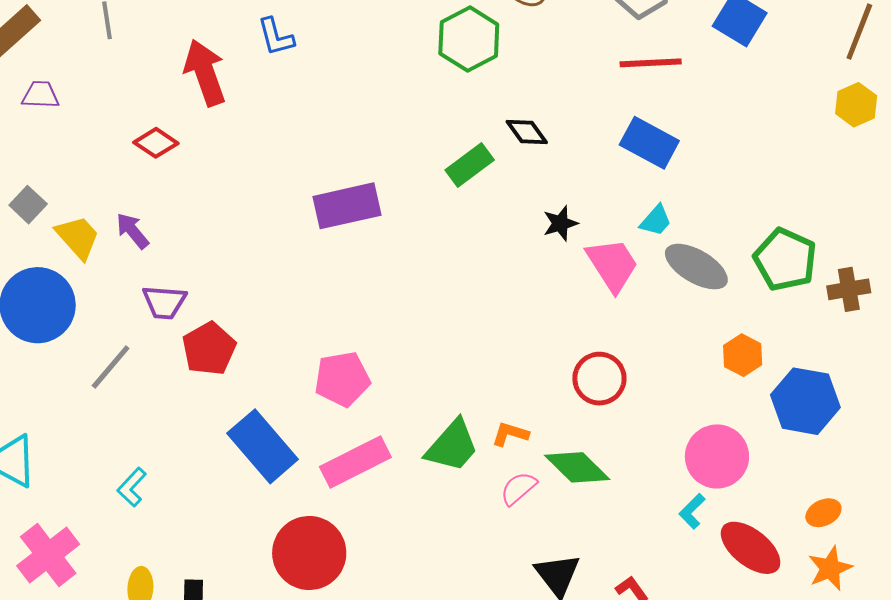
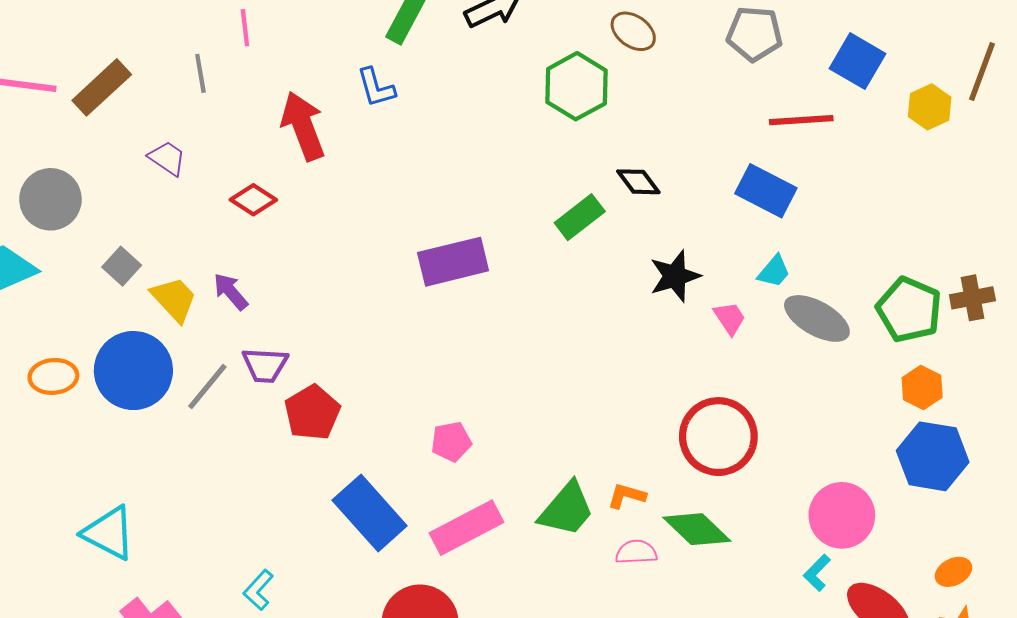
red line: (651, 63) -> (801, 120), moved
purple trapezoid: (40, 95) -> (167, 158), moved, turned 33
yellow hexagon: (856, 105) -> (930, 107), moved
black star: (560, 223) -> (675, 276), size x1.4
pink trapezoid: (612, 265) -> (730, 318), size x0.6
brown cross: (849, 289) -> (972, 298), moved
orange hexagon: (743, 355) -> (922, 387), moved
gray line: (111, 367) -> (207, 387), moved
pink pentagon: (342, 379) -> (451, 442), size x0.7
red circle: (599, 379) -> (718, 437), size x1.4
cyan L-shape: (132, 487) -> (258, 590), moved
pink semicircle: (518, 488) -> (636, 552), turned 39

